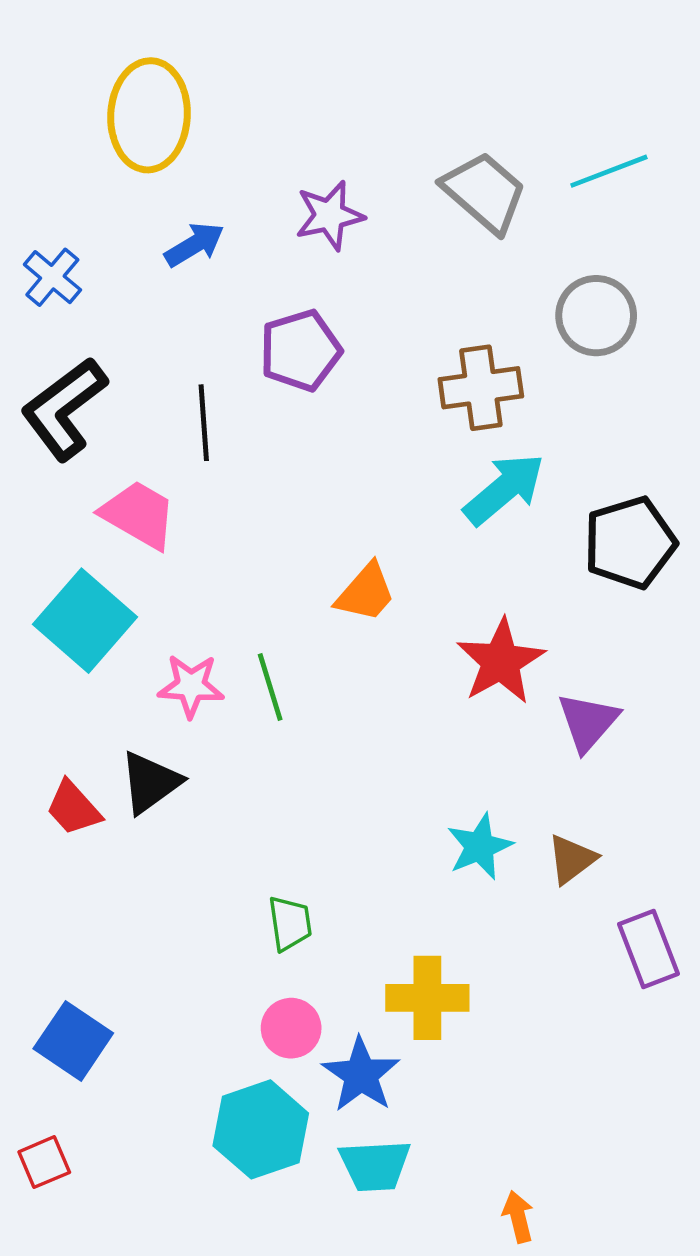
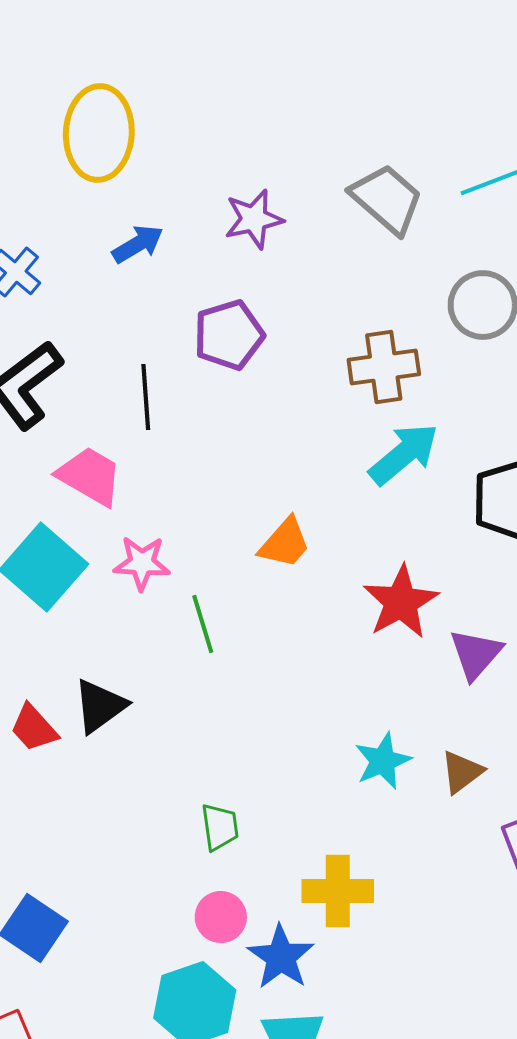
pink star: (191, 686) -> (142, 563), moved

